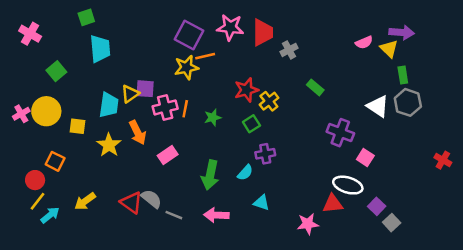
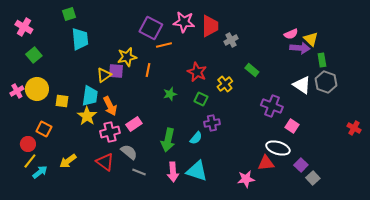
purple arrow: (402, 32) -> (300, 48), moved
yellow star: (186, 67) -> (127, 57), moved
green square: (56, 71) -> (34, 55), moved
red star: (246, 90) -> (197, 72), turned -30
yellow cross: (269, 101) -> (225, 84), moved
cyan trapezoid: (109, 105) -> (90, 96), moved
pink cross: (165, 107) -> (110, 132), moved
orange line: (185, 109) -> (148, 70), moved
green square: (251, 124) -> (201, 99), turned -32
gray semicircle: (151, 199) -> (129, 152), moved
cyan triangle: (261, 203) -> (197, 171), moved, size x1.6
pink arrow: (216, 215) -> (173, 172), turned -96

